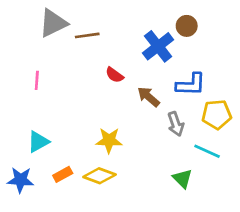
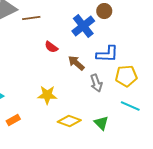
cyan line: (207, 151) -> (130, 106), moved
yellow diamond: (99, 176) -> (69, 121), moved

